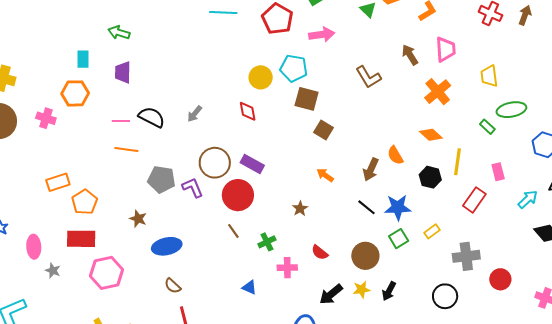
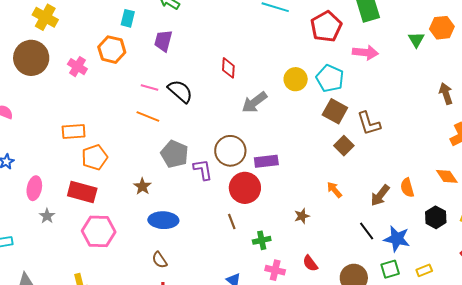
brown L-shape: (368, 77) -> (369, 123), moved
red diamond: (248, 111) -> (228, 68), moved
gray arrow: (195, 114) -> (254, 102), moved, size x1.5
purple rectangle: (252, 164) -> (266, 161), turned -50

